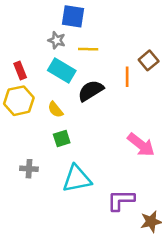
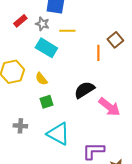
red rectangle: (20, 71) -> (20, 21), moved, turned 72
black semicircle: (91, 91) -> (84, 90), moved
cyan triangle: (77, 179) -> (58, 134), turned 40

